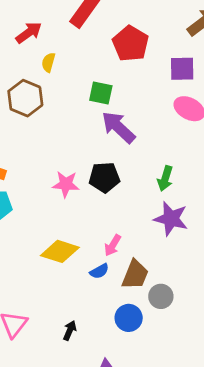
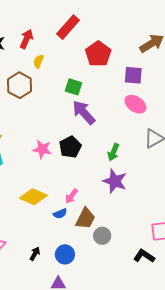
red arrow: (29, 33) -> (26, 39), turned -36
black pentagon: (104, 177) -> (70, 147), turned -30
blue circle: (129, 318) -> (65, 254), moved

